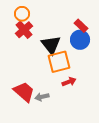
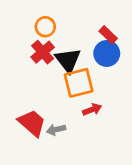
orange circle: (22, 14) -> (45, 27), moved
red cross: (24, 30) -> (43, 52), moved

